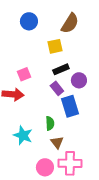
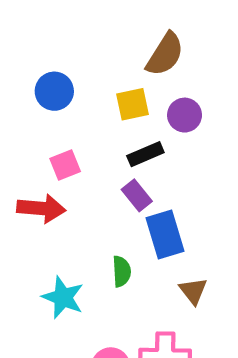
blue circle: (29, 21) -> (54, 91), moved
purple circle: (79, 80) -> (185, 115), moved
brown triangle: (57, 142) -> (193, 291), moved

